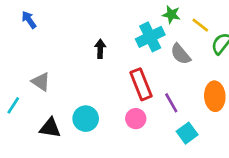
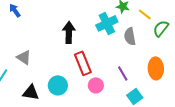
black arrow: (100, 49) -> (69, 32), size x1.5
gray semicircle: (181, 54) -> (130, 36), turned 30
red rectangle: (141, 84) -> (83, 63), moved

